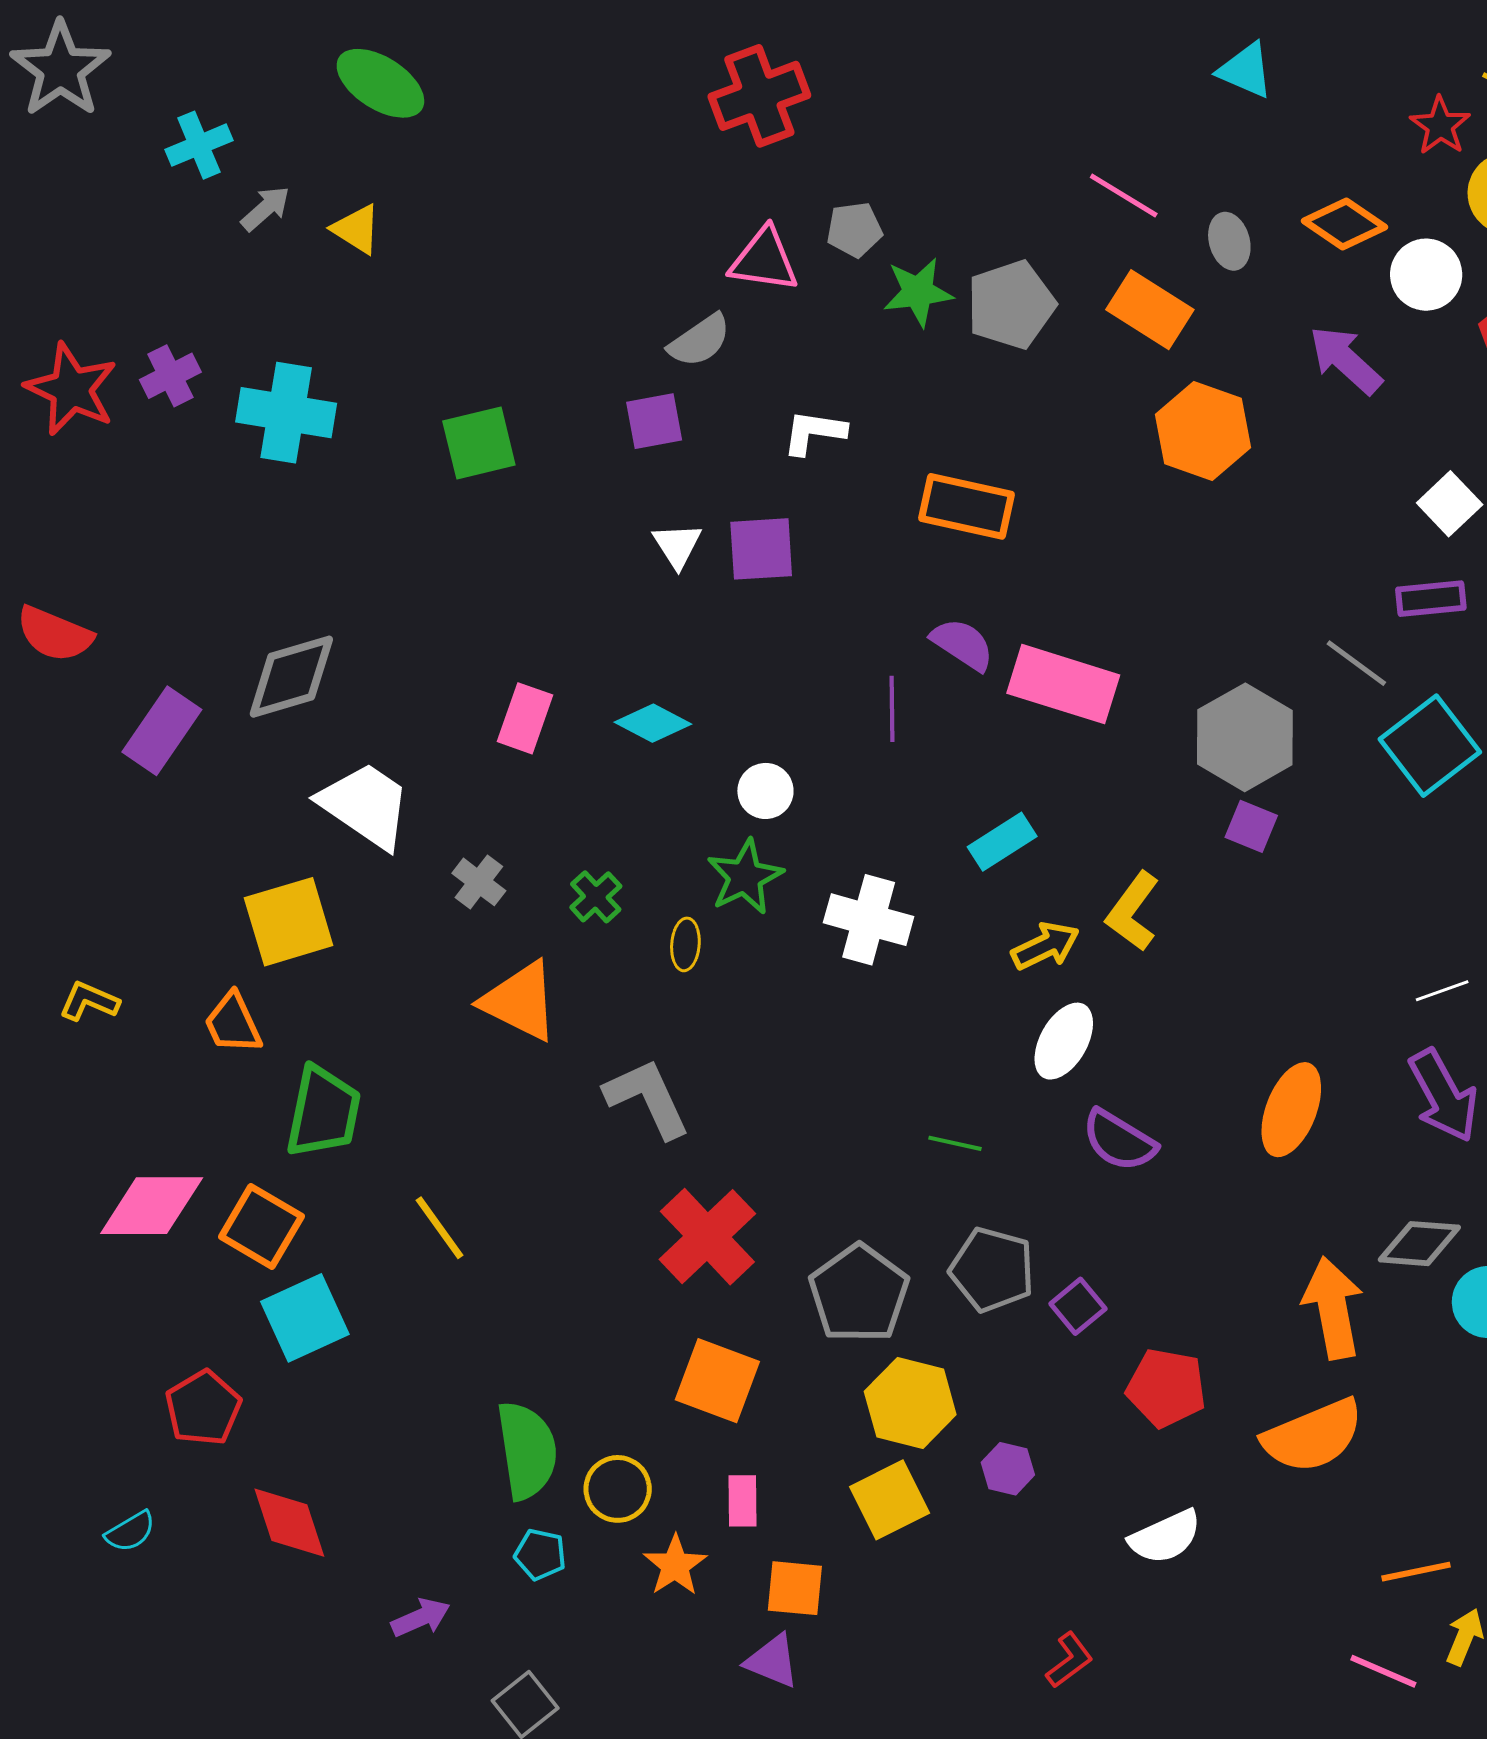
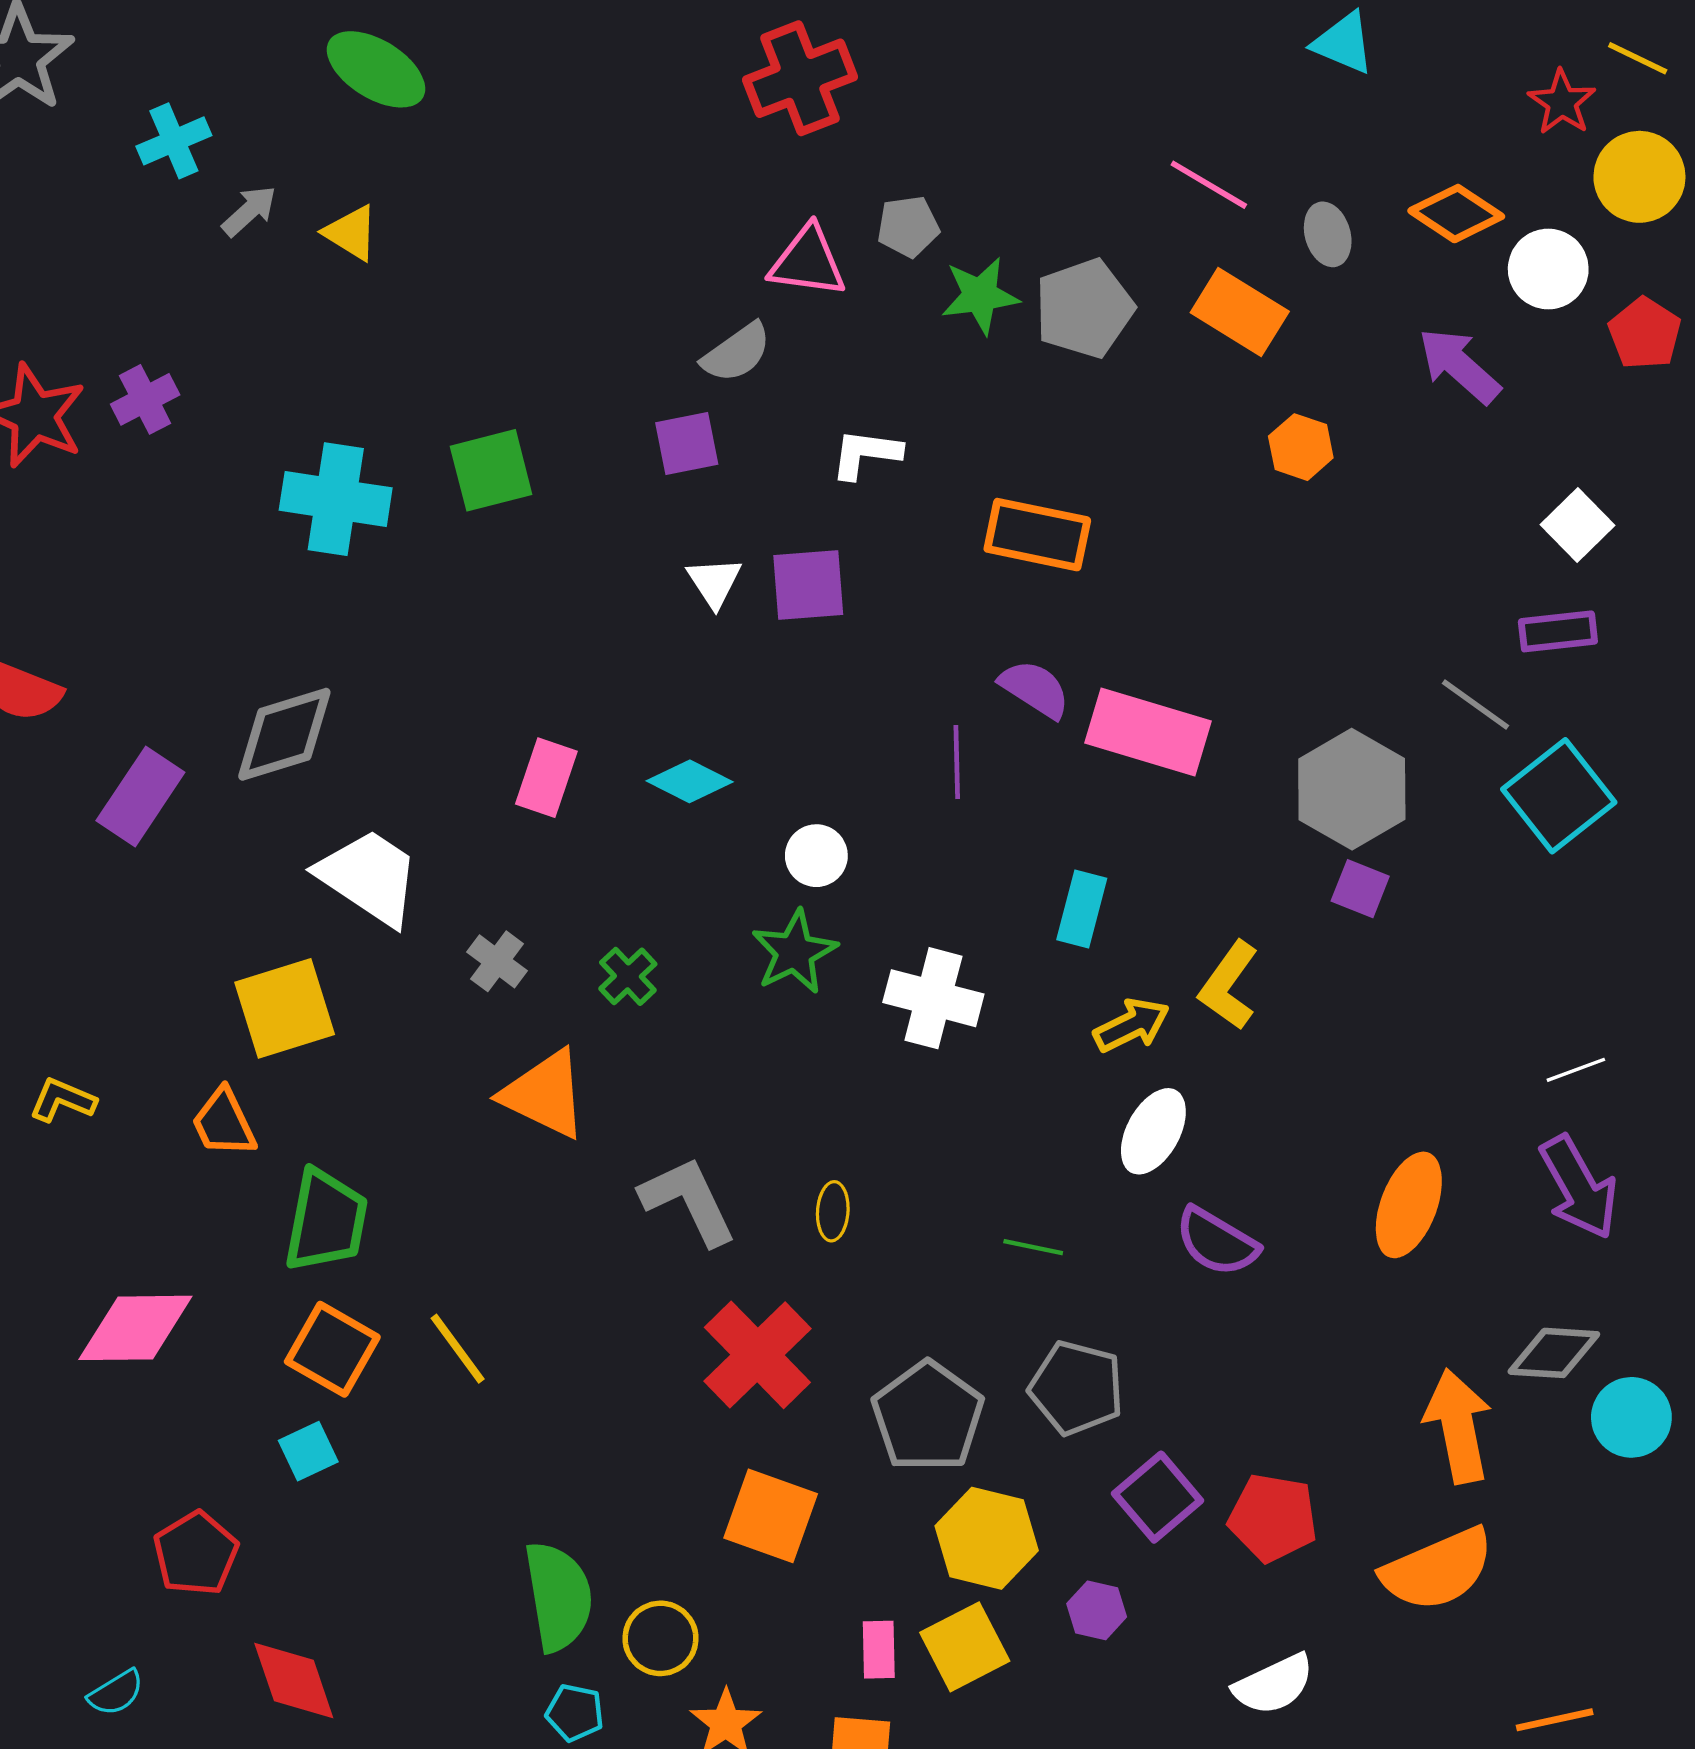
cyan cross: (286, 413) -> (336, 499), moved
orange hexagon: (1203, 431) -> (1301, 447), size x0.6
cyan rectangle: (1002, 842) -> (1082, 909), turned -42
yellow ellipse: (685, 944) -> (833, 1211), moved
orange square: (261, 1226) -> (332, 1349), moved
purple square: (1078, 1306) -> (1158, 1497), moved, size x1.4
cyan square: (305, 1318) -> (308, 1451), size x0.6
pink rectangle: (743, 1501) -> (879, 1650), moved

